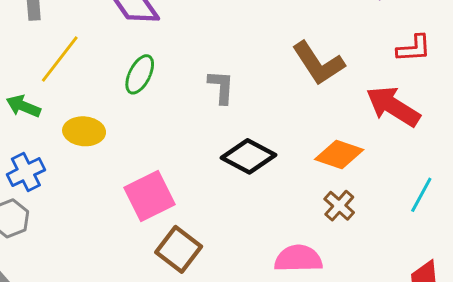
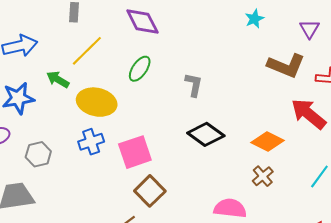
brown L-shape: (318, 63) -> (286, 66), moved, turned -42
yellow ellipse: (84, 131) -> (97, 102), size x1.4
blue cross: (26, 172) -> (91, 142), moved

